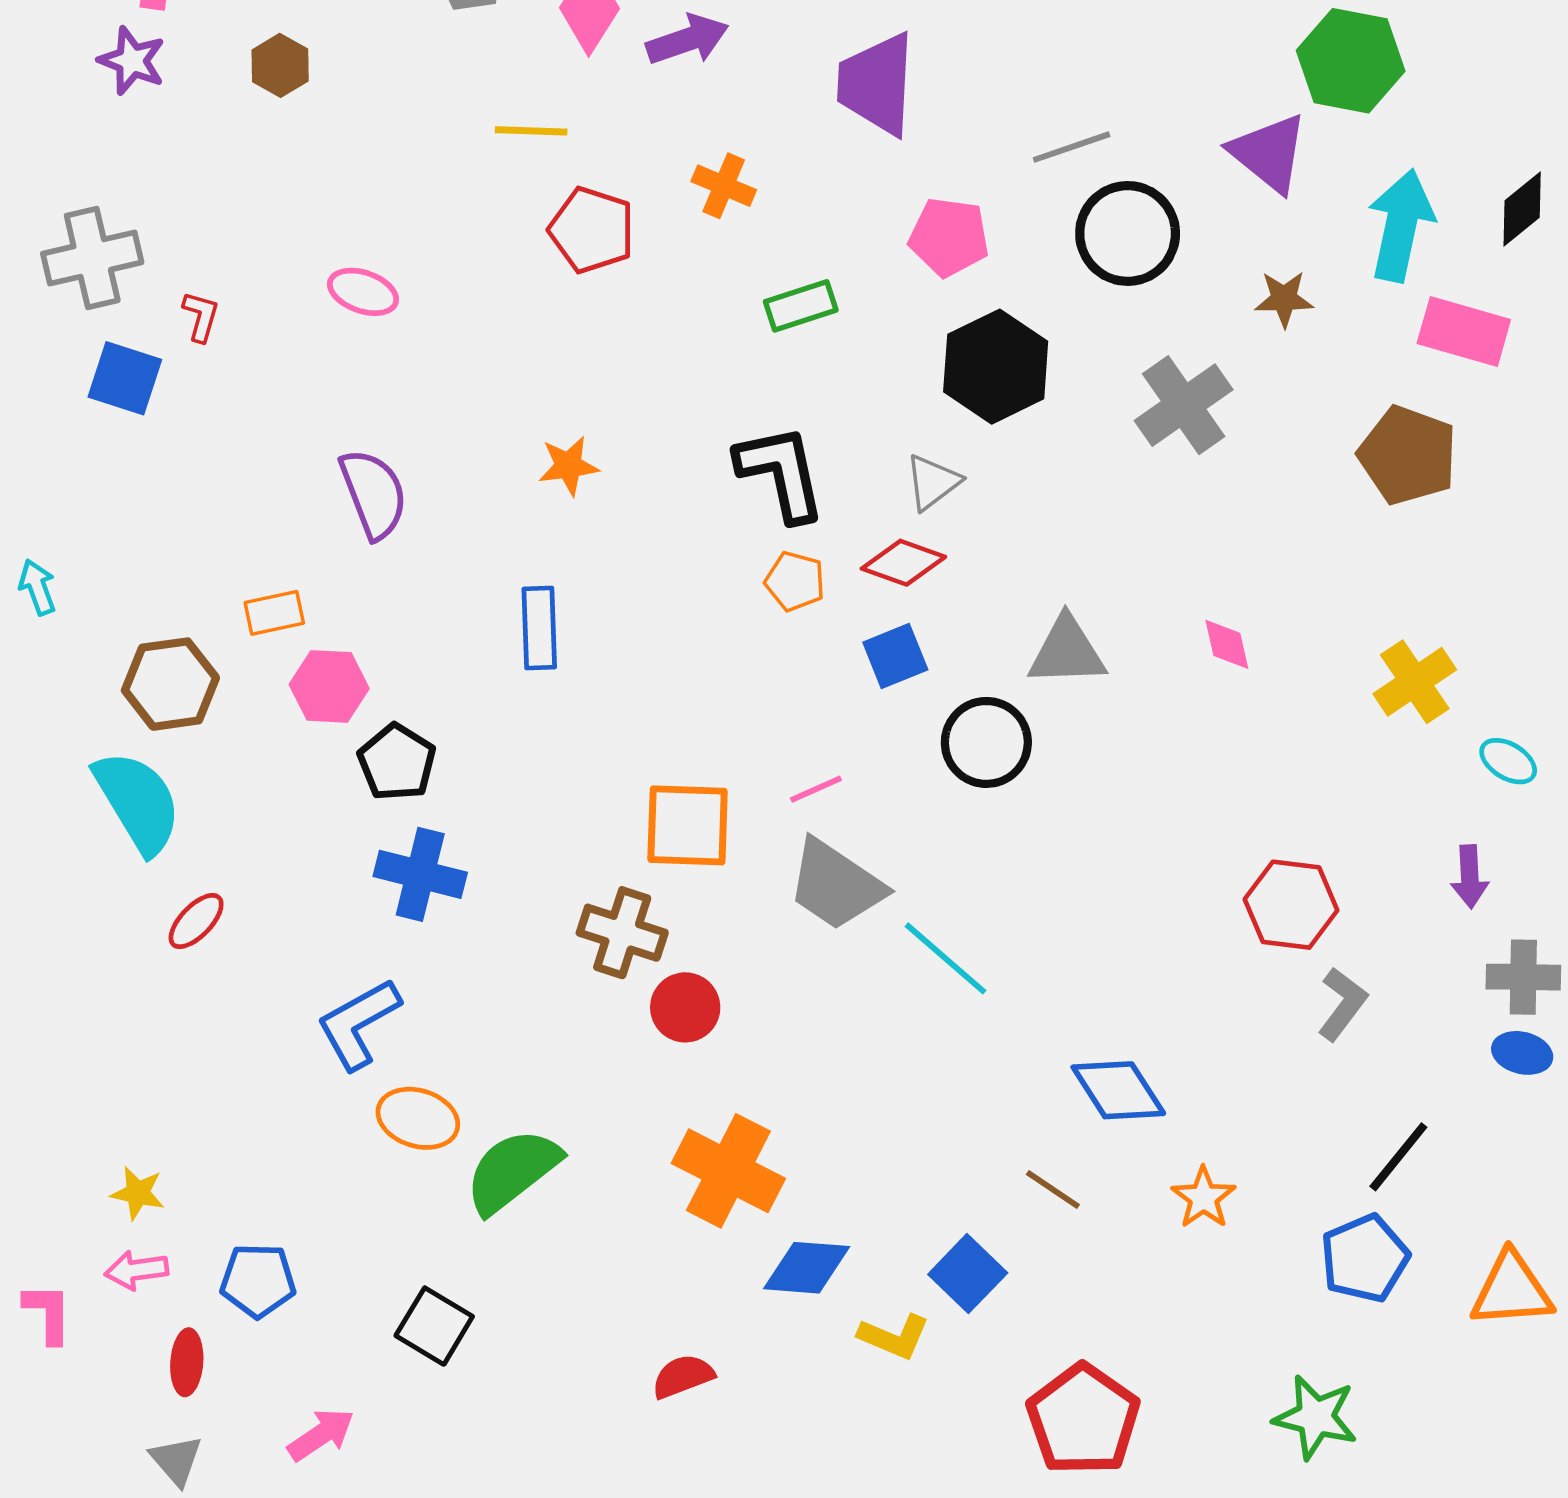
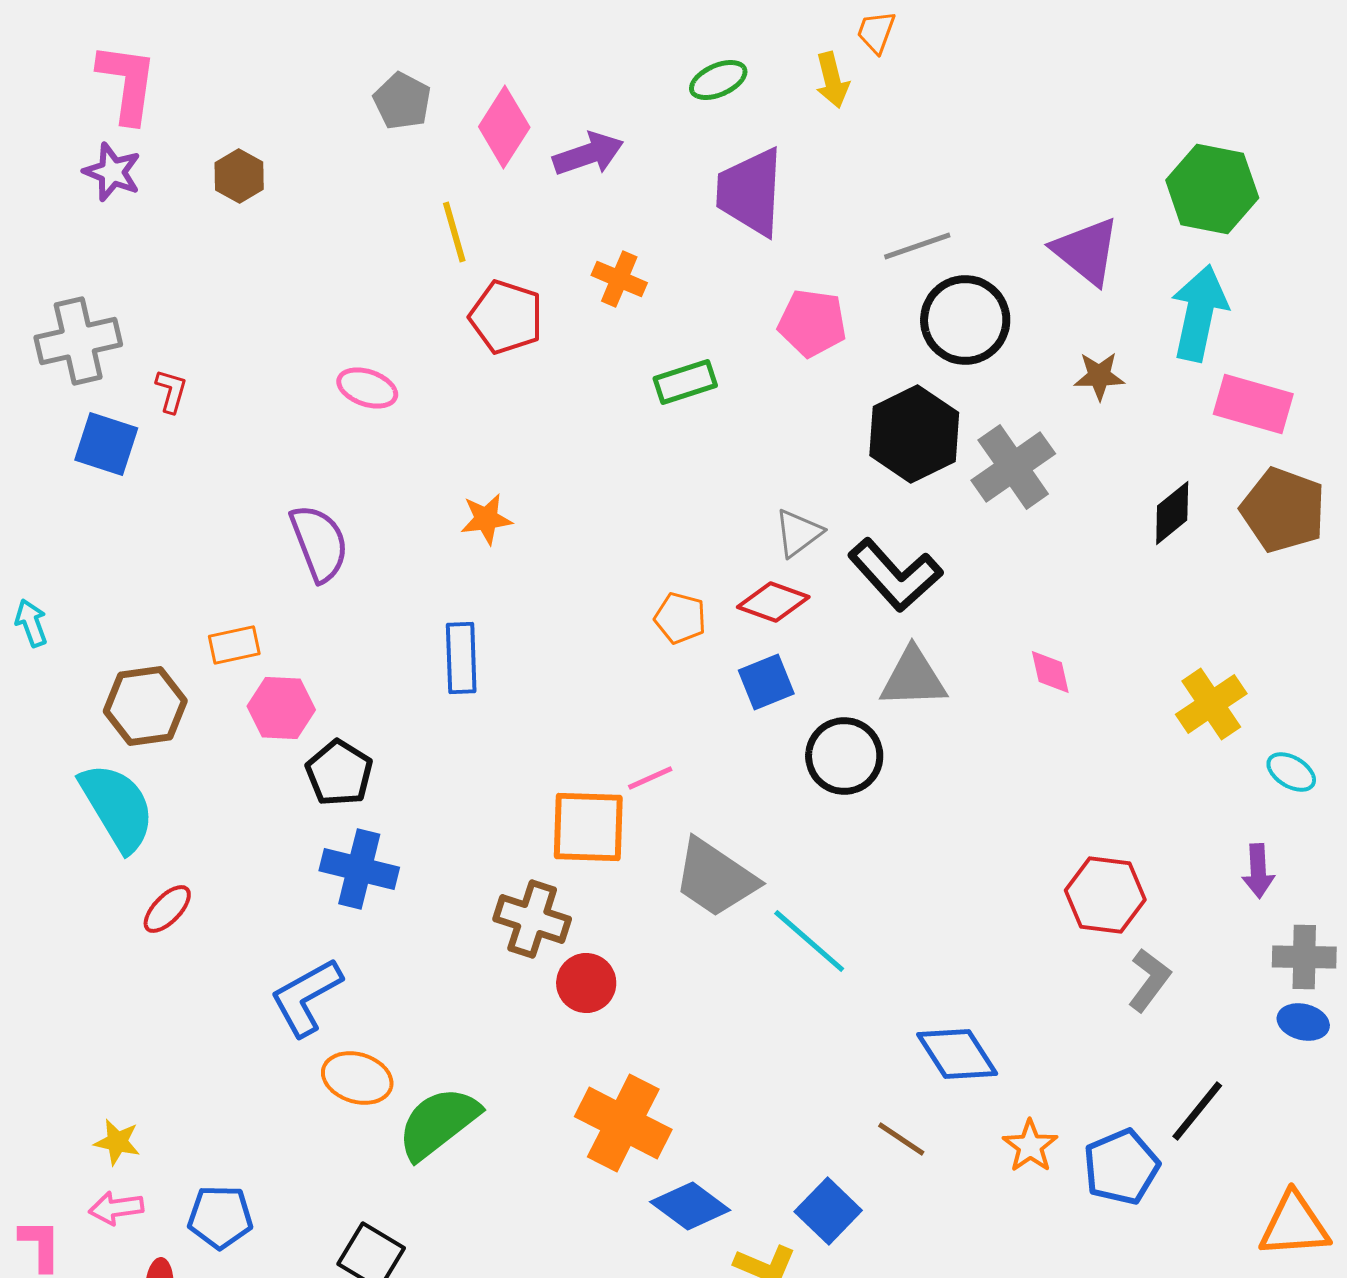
green hexagon: (1351, 61) -> (1212, 189), moved
yellow line: (531, 131) -> (454, 232), turned 72
black diamond: (1522, 209) -> (1172, 513), moved
pink ellipse: (363, 292) -> (367, 388), moved
black hexagon: (996, 367) -> (914, 434), moved
brown pentagon: (1408, 455) -> (1283, 510), moved
black L-shape: (781, 473) -> (895, 575), moved, turned 150
pink line: (816, 789) -> (650, 778), moved
blue pentagon: (1365, 1258) -> (1121, 1167), moved
blue diamond: (807, 1268) -> (690, 1206), turned 32

